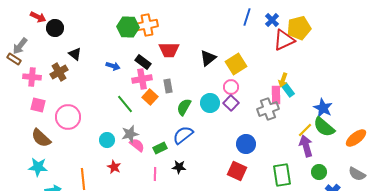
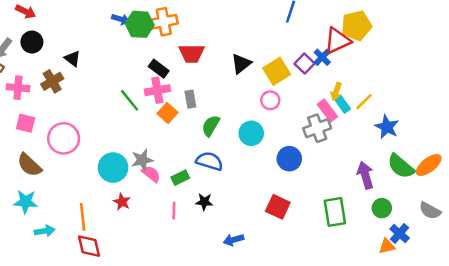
blue cross: (272, 20) -> (322, 57), moved
black circle: (55, 28) -> (32, 42), moved
blue arrow: (113, 66) -> (121, 19), moved
pink rectangle: (276, 95) -> (327, 110), turned -36
cyan circle: (210, 103) -> (251, 133), moved
purple square: (231, 103) -> (304, 64), moved
green line: (125, 104) -> (130, 100), moved
green semicircle: (324, 127) -> (401, 166), moved
yellow line: (305, 130) -> (364, 102), moved
blue semicircle: (183, 135) -> (209, 161), turned 55
cyan circle: (107, 140) -> (113, 168), size x1.5
blue circle: (246, 144) -> (289, 159), moved

